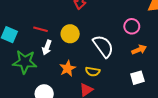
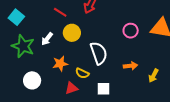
pink circle: (132, 26) -> (131, 31), moved
red line: (40, 29) -> (60, 12), moved
white square: (137, 78) -> (104, 89), moved

